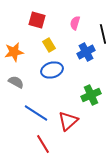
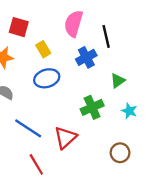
red square: (37, 20) -> (19, 27), moved
pink semicircle: (75, 23) -> (73, 24), size x1.6

